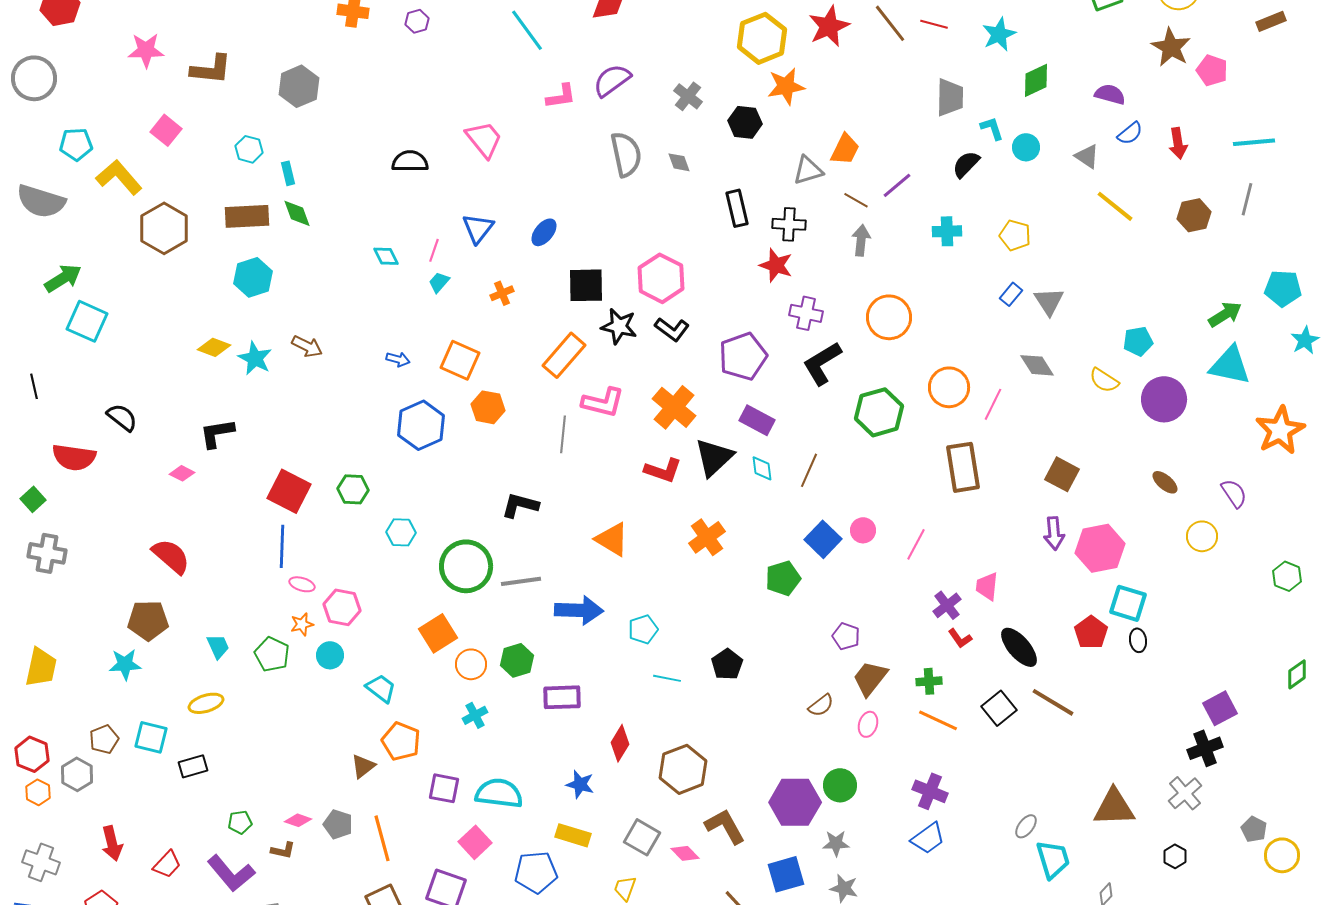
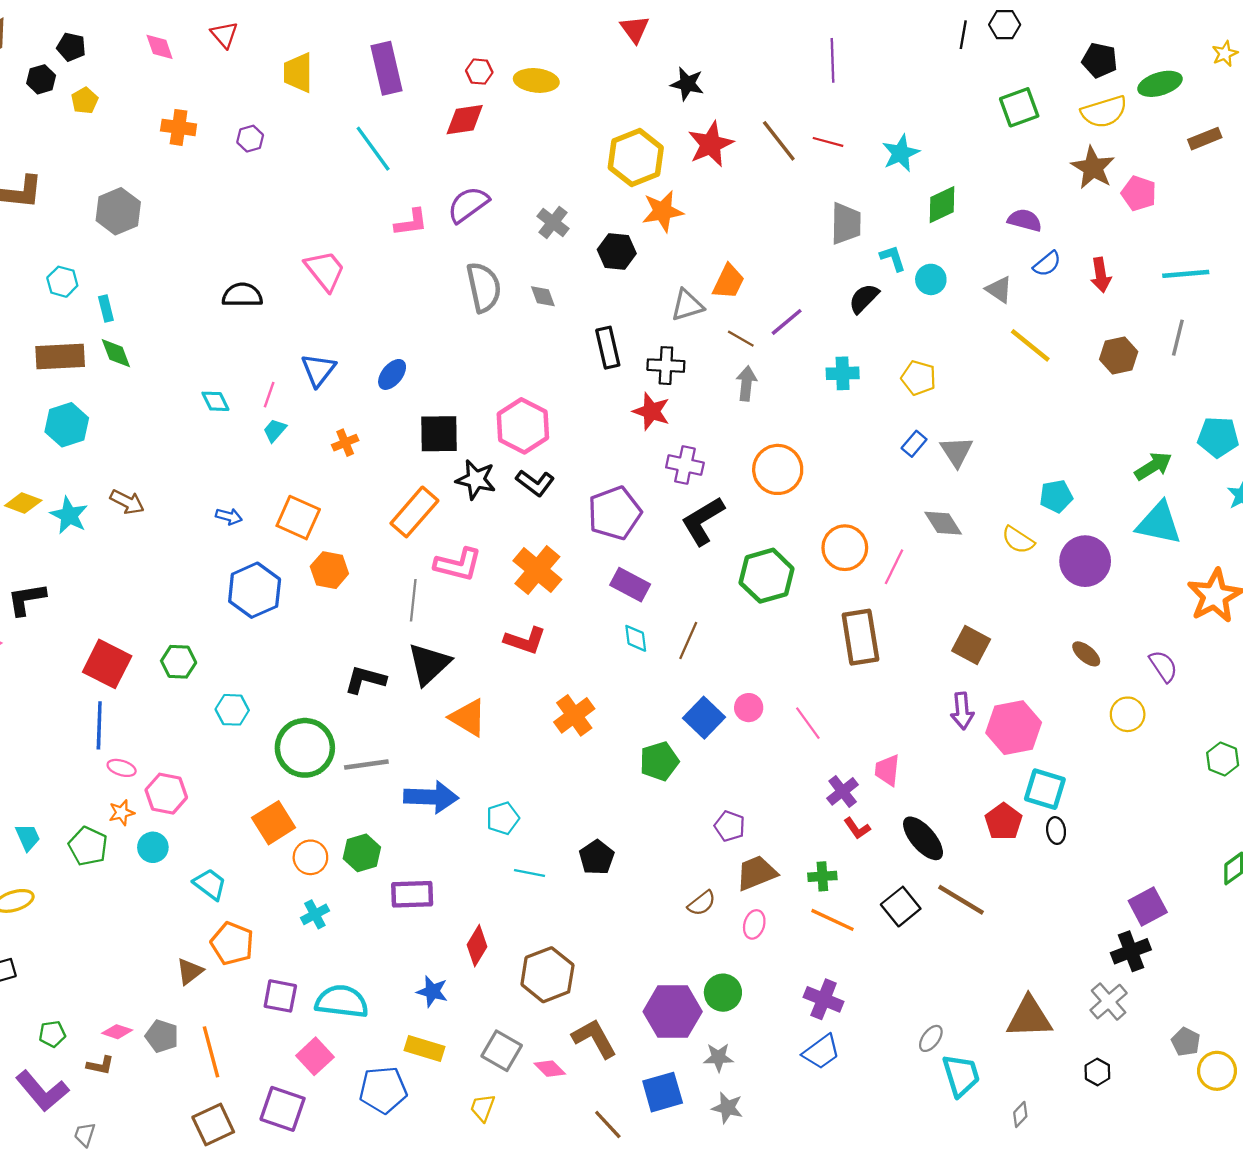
black triangle: (714, 457) -> (429, 664), moved
pink line: (916, 544) -> (808, 723), turned -64
brown trapezoid: (870, 678) -> (756, 873), turned 30

